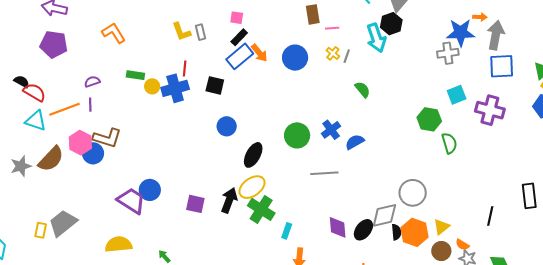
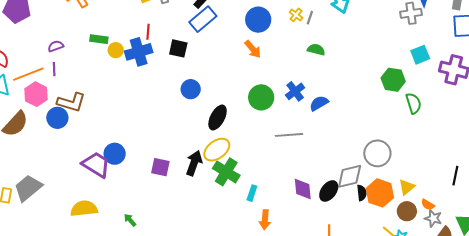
orange arrow: (259, 53) -> (253, 49), moved
green semicircle: (362, 90) -> (316, 50), moved, turned -36
pink hexagon: (80, 143) -> (36, 94), moved

